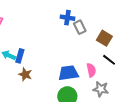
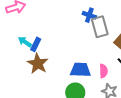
gray rectangle: (80, 27) -> (100, 27), size x1.5
brown star: (25, 74) -> (38, 64), size x1.5

